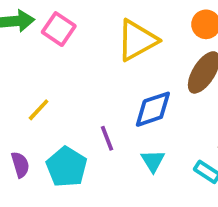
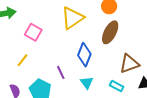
pink square: (59, 29) -> (33, 32), moved
blue diamond: (153, 109) -> (84, 55), turned -45

